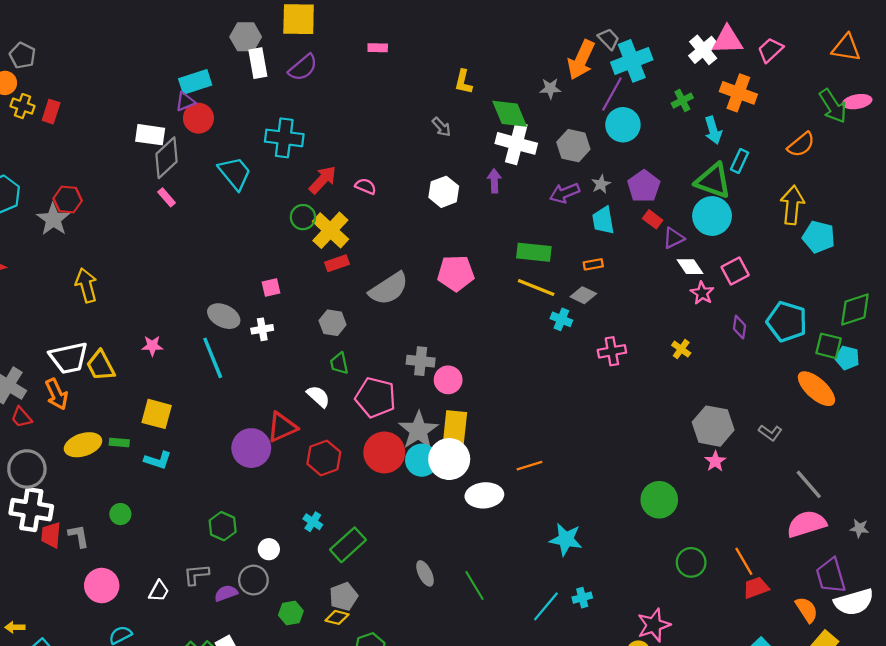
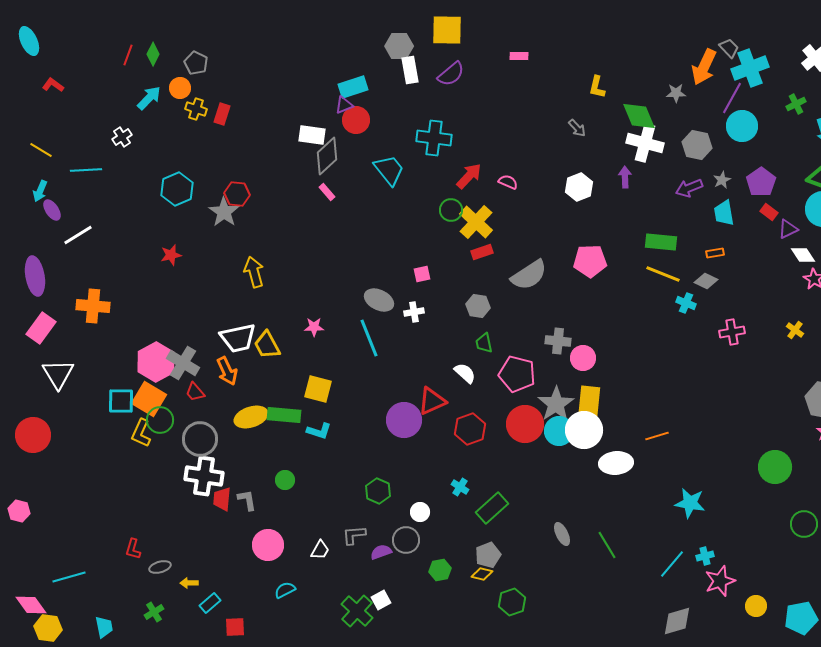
green rectangle: (119, 443) -> (284, 415), size x1.8
pink star: (654, 625) -> (720, 581), moved

